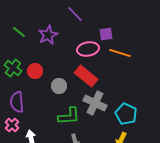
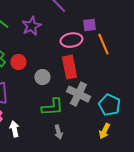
orange line: (120, 53) -> (103, 44), turned 50
red rectangle: (86, 76) -> (69, 67), turned 40

